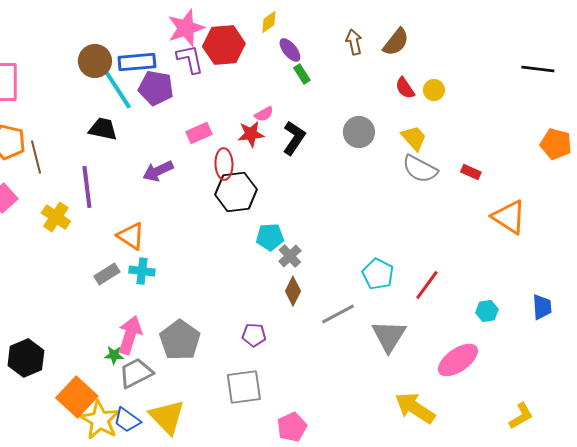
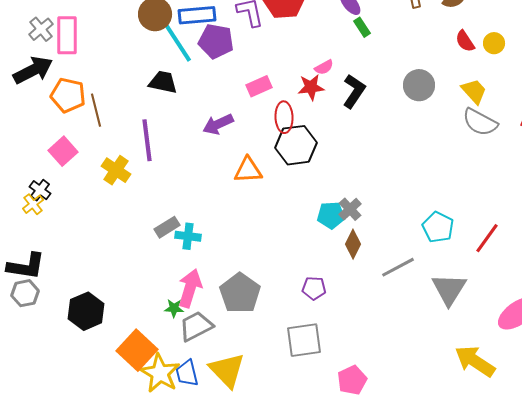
orange triangle: (131, 236) -> (248, 170), moved, turned -36
cyan pentagon: (270, 237) -> (331, 215), moved
cyan cross: (142, 271) -> (188, 236), moved
blue trapezoid: (127, 420) -> (187, 373), turned 40

